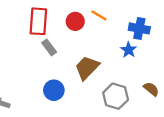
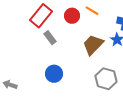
red rectangle: (38, 21) -> (41, 16), turned 35
brown trapezoid: (87, 68) -> (93, 45), moved

